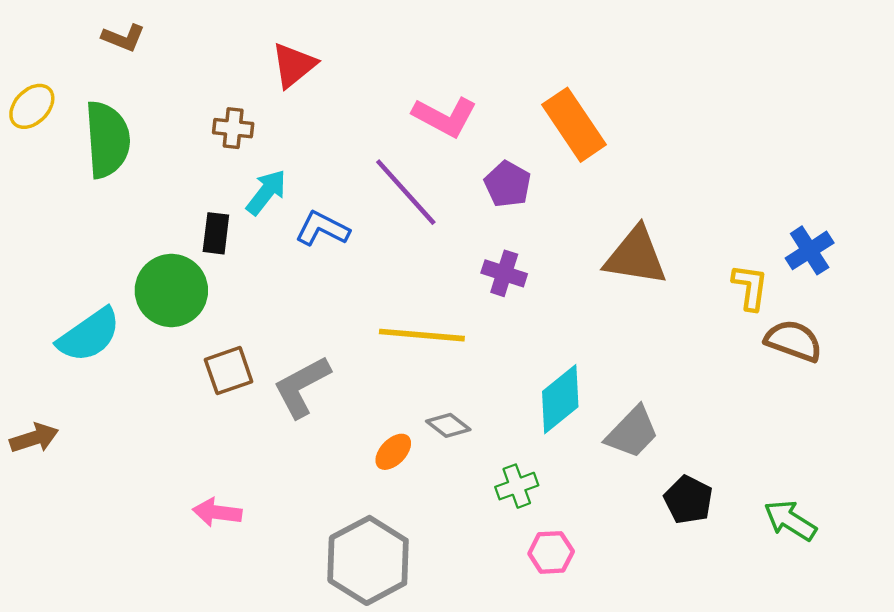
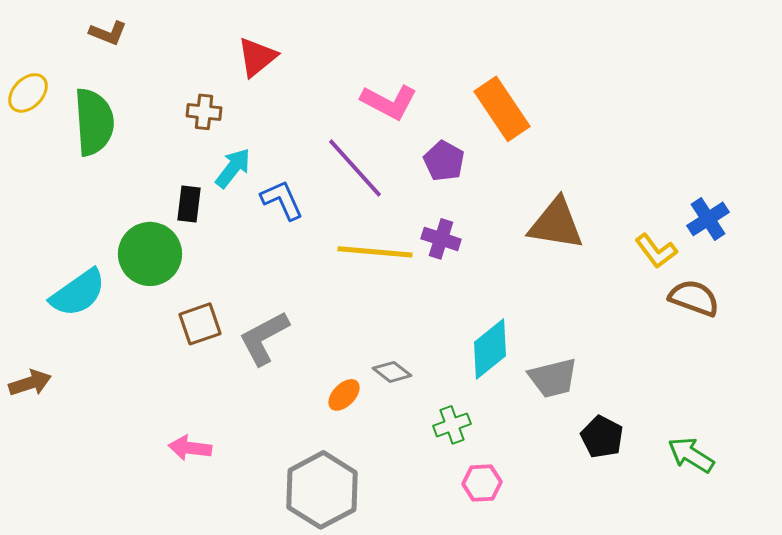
blue L-shape: (322, 229) -> (282, 200), turned 39
yellow L-shape: (750, 287) -> (656, 251), turned 135
yellow line: (422, 335) -> (375, 252), moved
gray trapezoid: (632, 432) -> (553, 378), turned 32

